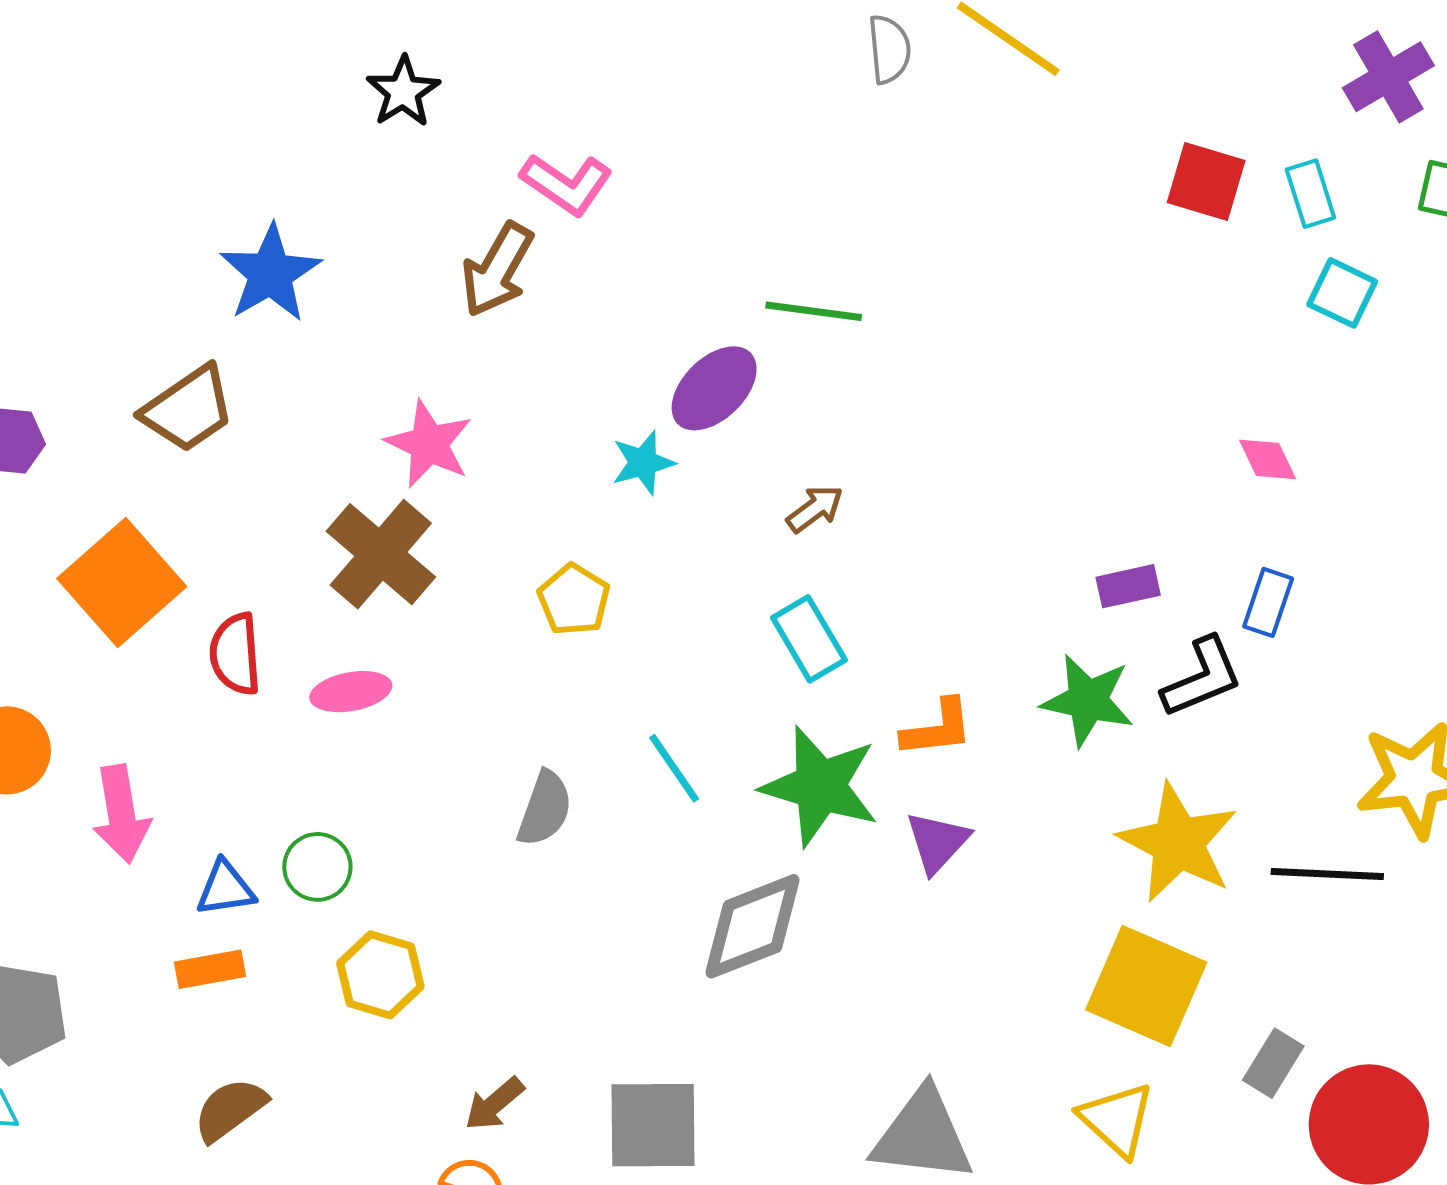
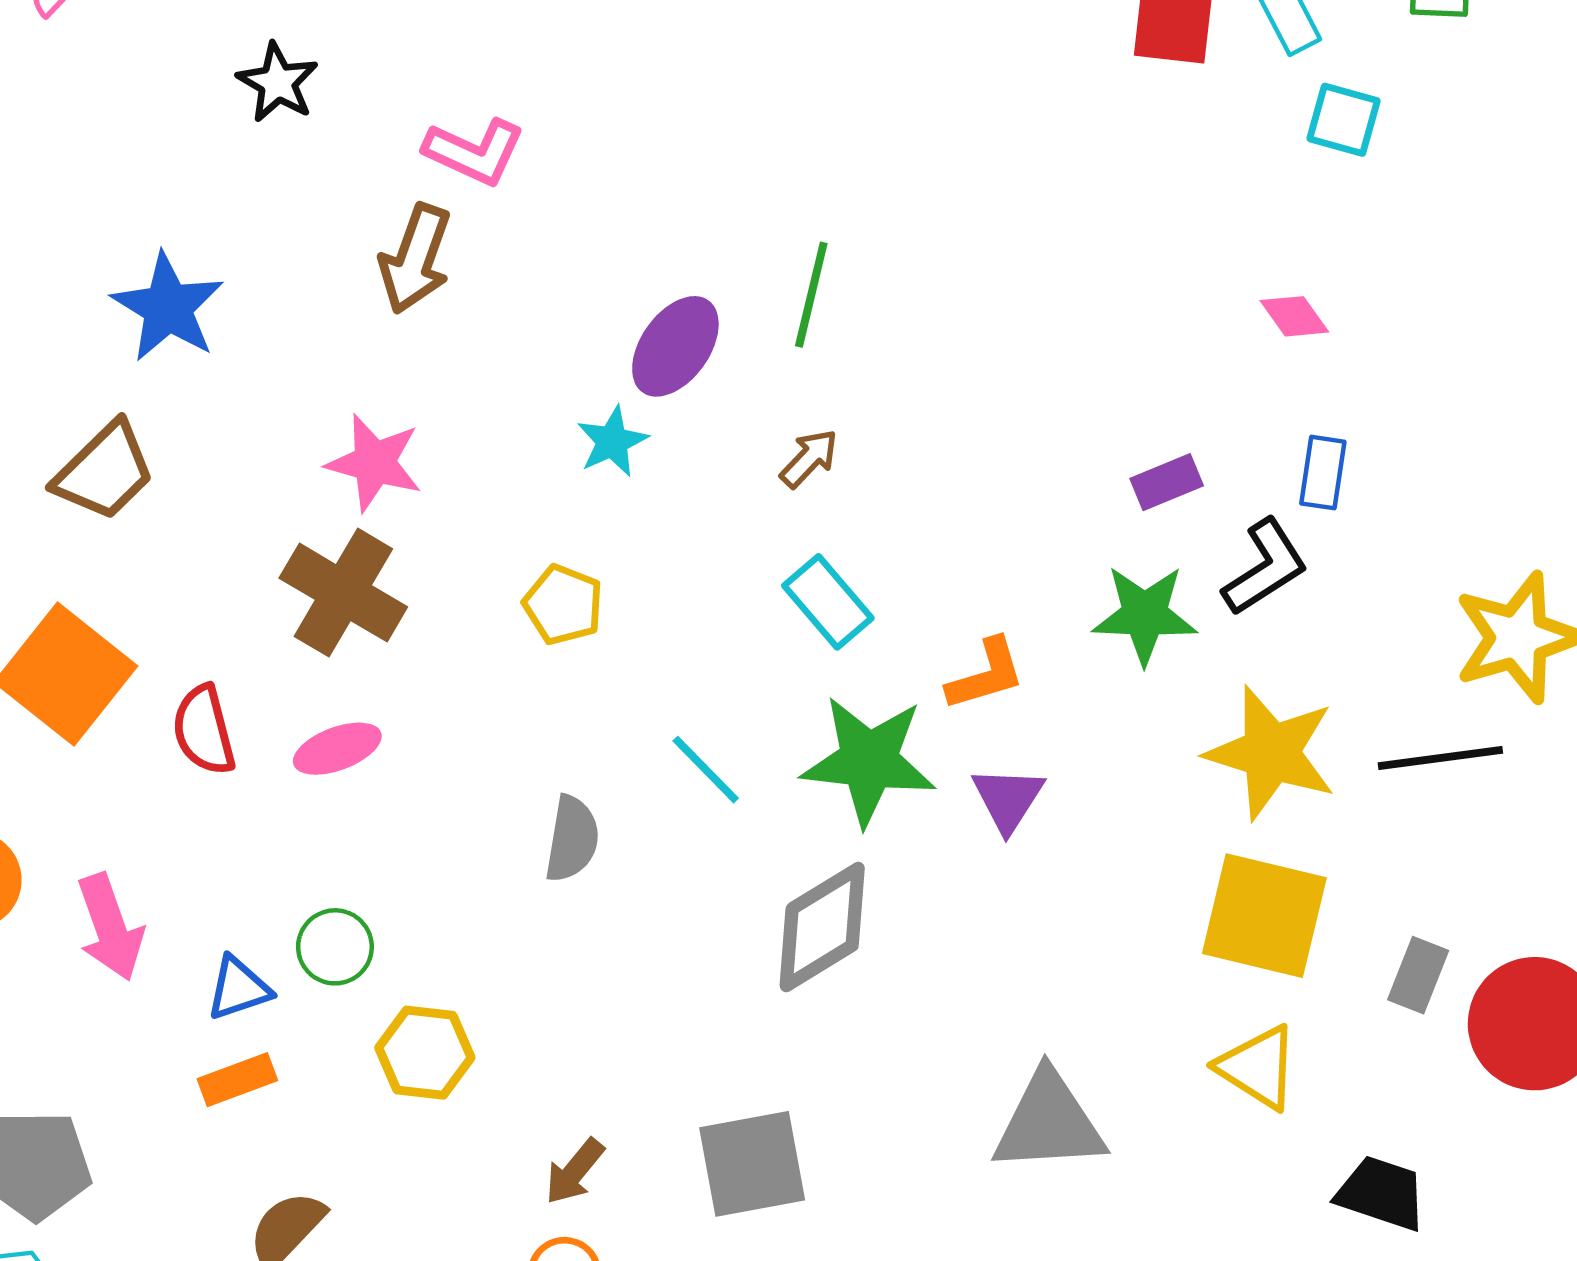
green line: (814, 311) -> (811, 295), moved, turned -74

